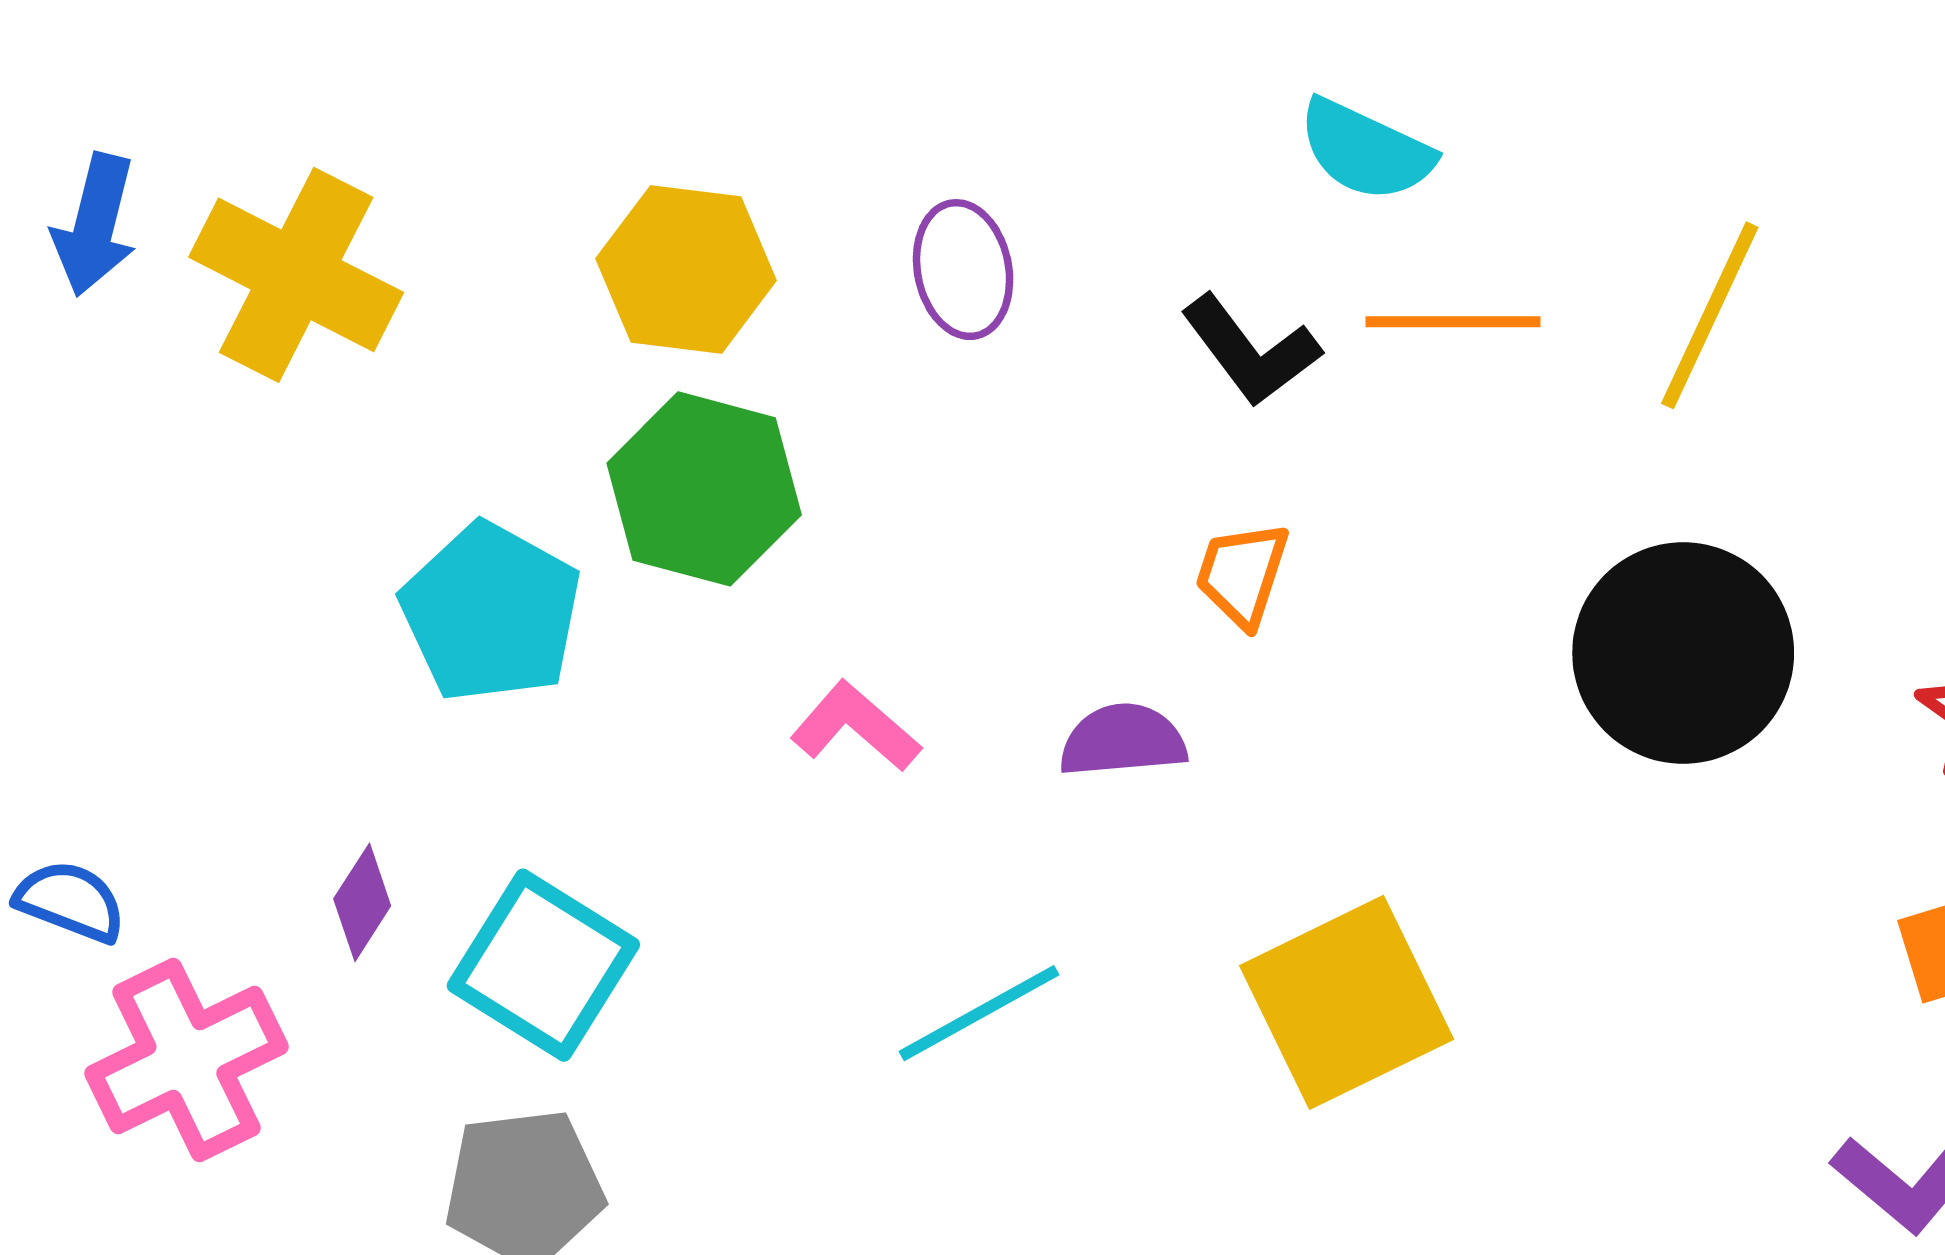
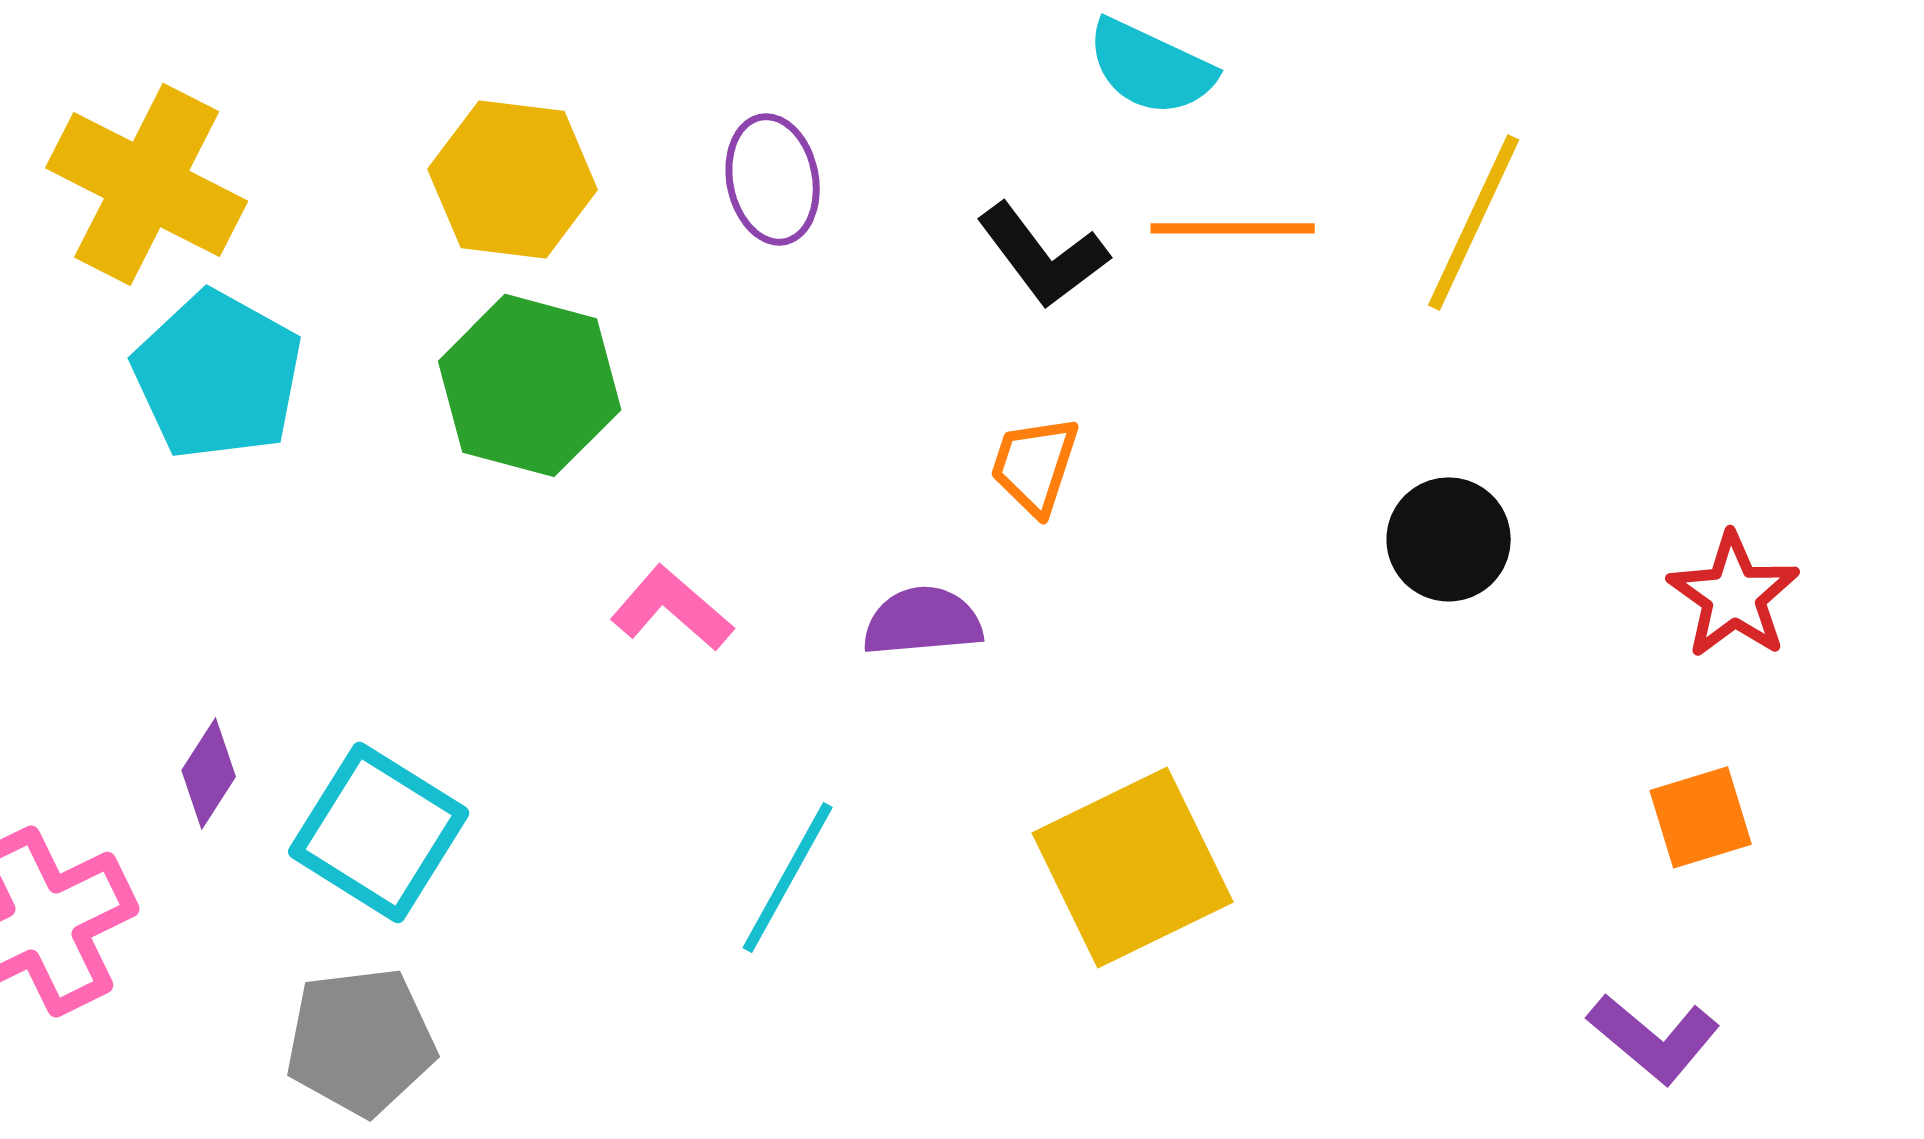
cyan pentagon: (491, 613) -> (218, 375), moved
black circle: (1683, 653) -> (1449, 539), size x0.6
cyan line: (979, 1013) -> (788, 877), turned -32

